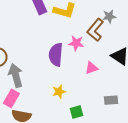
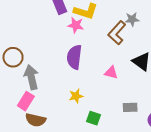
pink star: (76, 43) -> (76, 25), moved
pink triangle: (91, 68) -> (111, 73), turned 32
green square: (76, 112) -> (93, 118), turned 32

